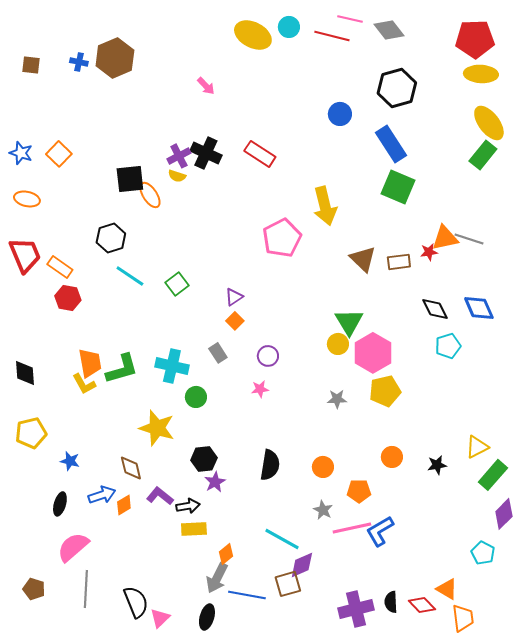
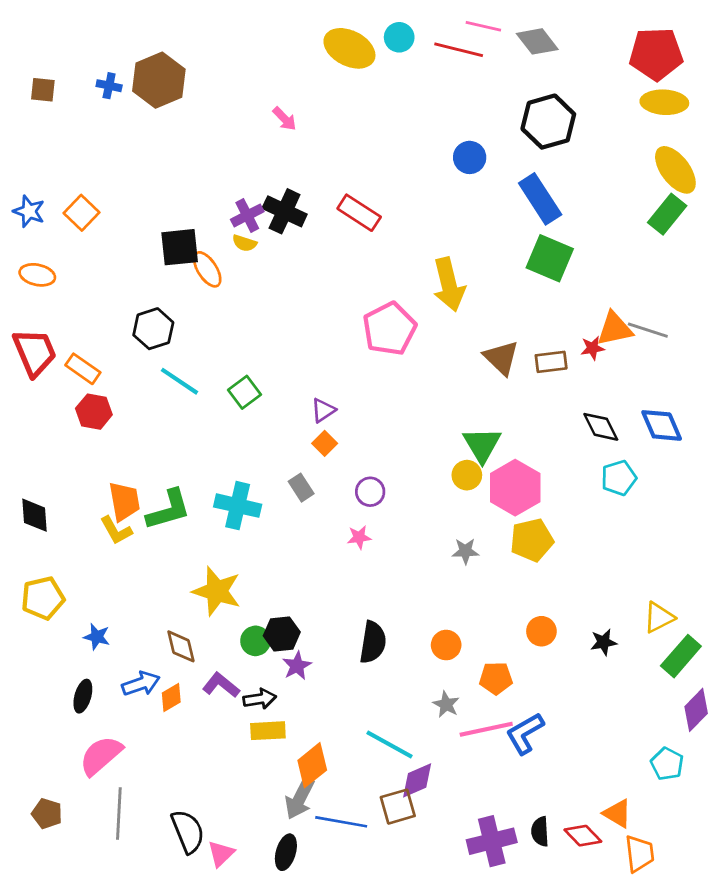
green circle: (196, 397) -> (256, 641), moved
orange diamond: (226, 554) -> (312, 765), size x1.5

